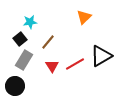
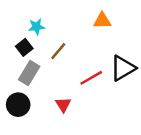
orange triangle: (84, 17) -> (102, 21), turned 42
red triangle: (52, 66) -> (63, 105), moved

